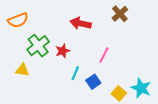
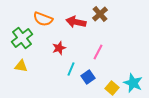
brown cross: (120, 14) -> (100, 14), moved
orange semicircle: (18, 20) -> (43, 19), moved, turned 42
green cross: (38, 46) -> (22, 38), moved

